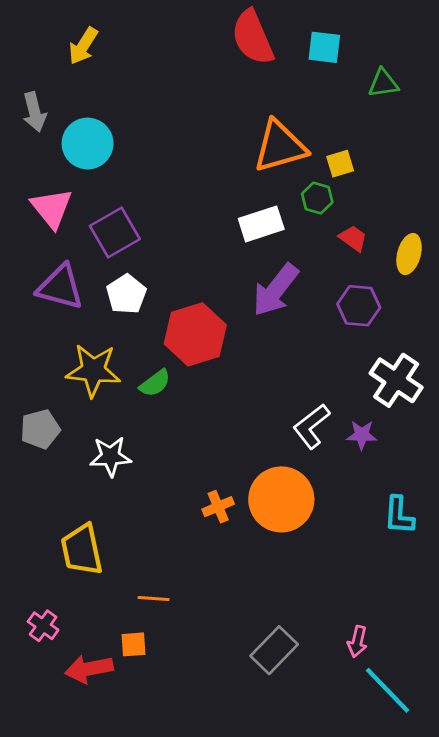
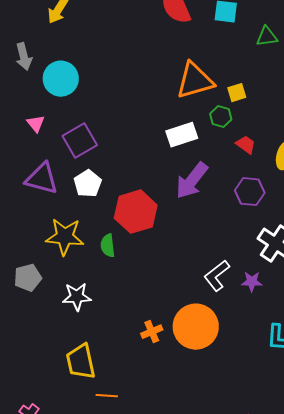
pink triangle: (52, 208) -> (36, 124), size x0.6
green semicircle: (155, 383) -> (108, 246), turned 120
yellow trapezoid: (82, 550) -> (81, 362), moved

